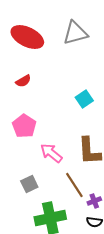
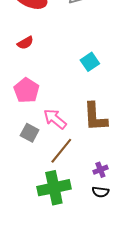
gray square: (29, 184) -> (30, 133), moved, turned -36
brown line: (74, 185) -> (61, 151), moved, turned 72

